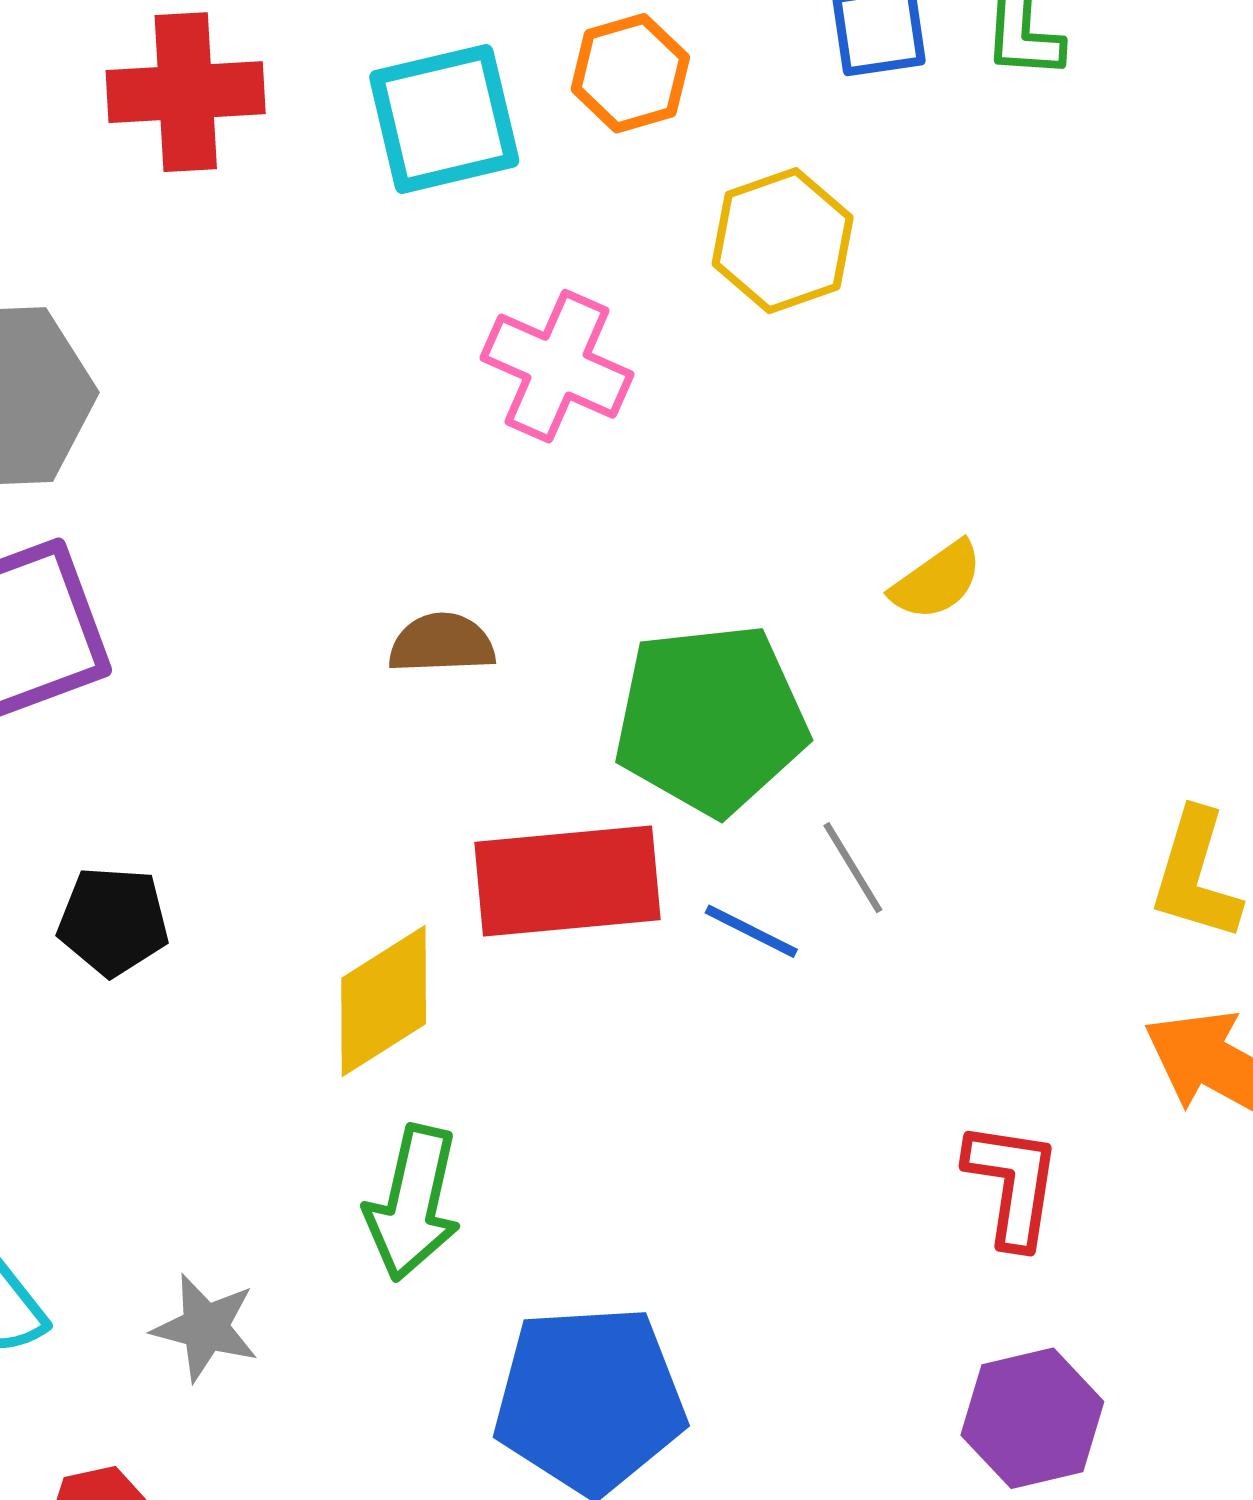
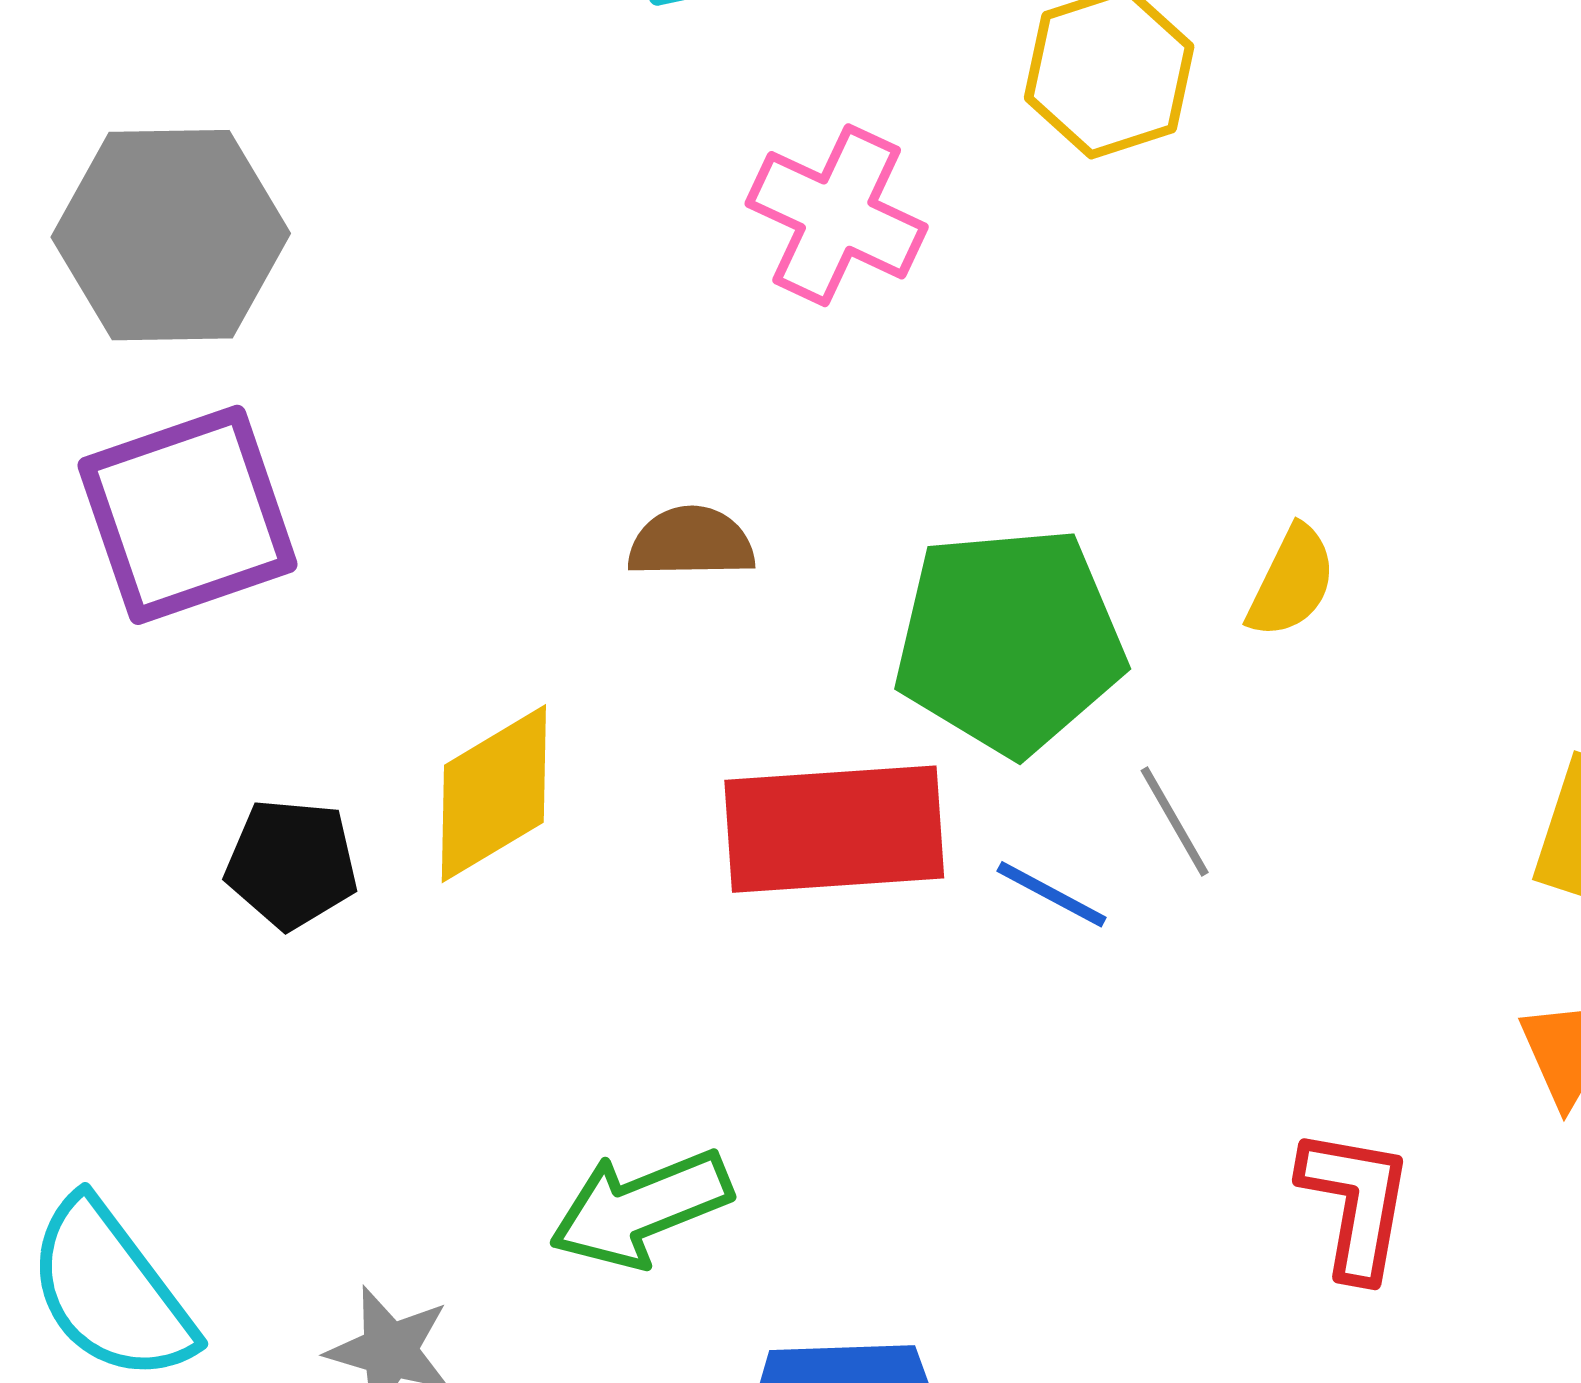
yellow semicircle: (937, 581) -> (1292, 582), moved, turned -30
yellow diamond: (384, 1001) -> (494, 794), moved
green arrow: (413, 1203) -> (641, 1208), turned 54

